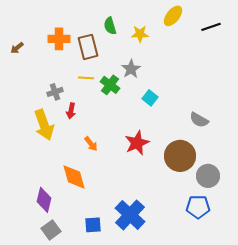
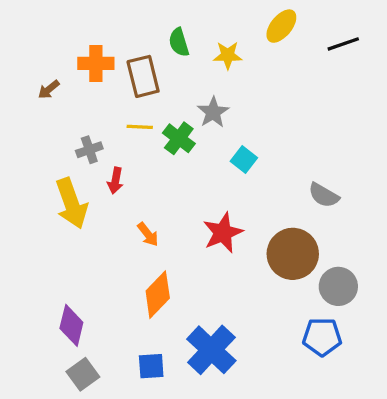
brown arrow: (17, 48) -> (49, 89), moved
orange diamond: (74, 177) -> (158, 295), moved, turned 60

